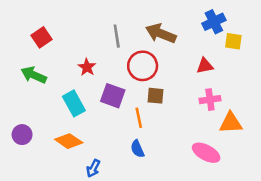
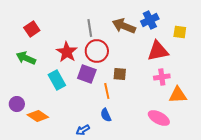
blue cross: (214, 22) -> (150, 20), moved
red circle: (143, 66) -> (97, 51), moved
red triangle: (205, 66) -> (158, 51), size x1.6
red star: (87, 67) -> (67, 52), size x1.5
orange diamond: (69, 141) -> (38, 116), moved
blue arrow: (93, 168) -> (83, 130), moved, turned 32

